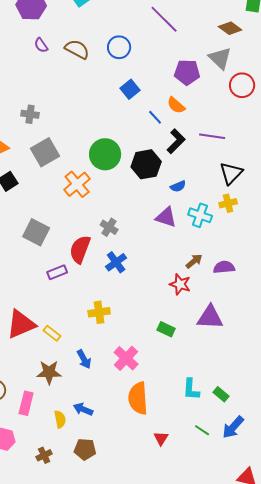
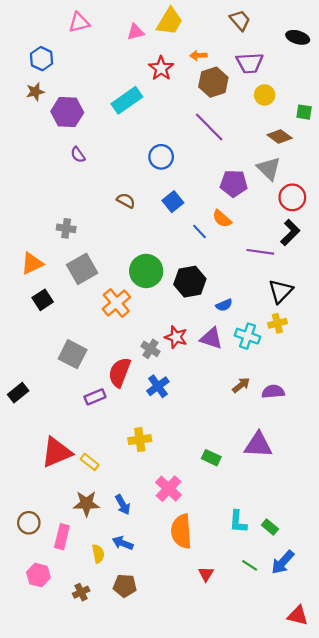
brown semicircle: (77, 49) -> (126, 201), moved, size x0.7
black L-shape: (176, 141) -> (290, 233), moved
red star: (180, 284) -> (176, 337), moved
blue arrow: (84, 359) -> (123, 505), moved

